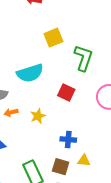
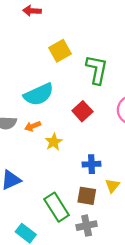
red square: (66, 93) -> (82, 111), turned 30
orange arrow: (11, 112) -> (33, 126), moved
yellow triangle: (84, 161) -> (112, 186), turned -48

